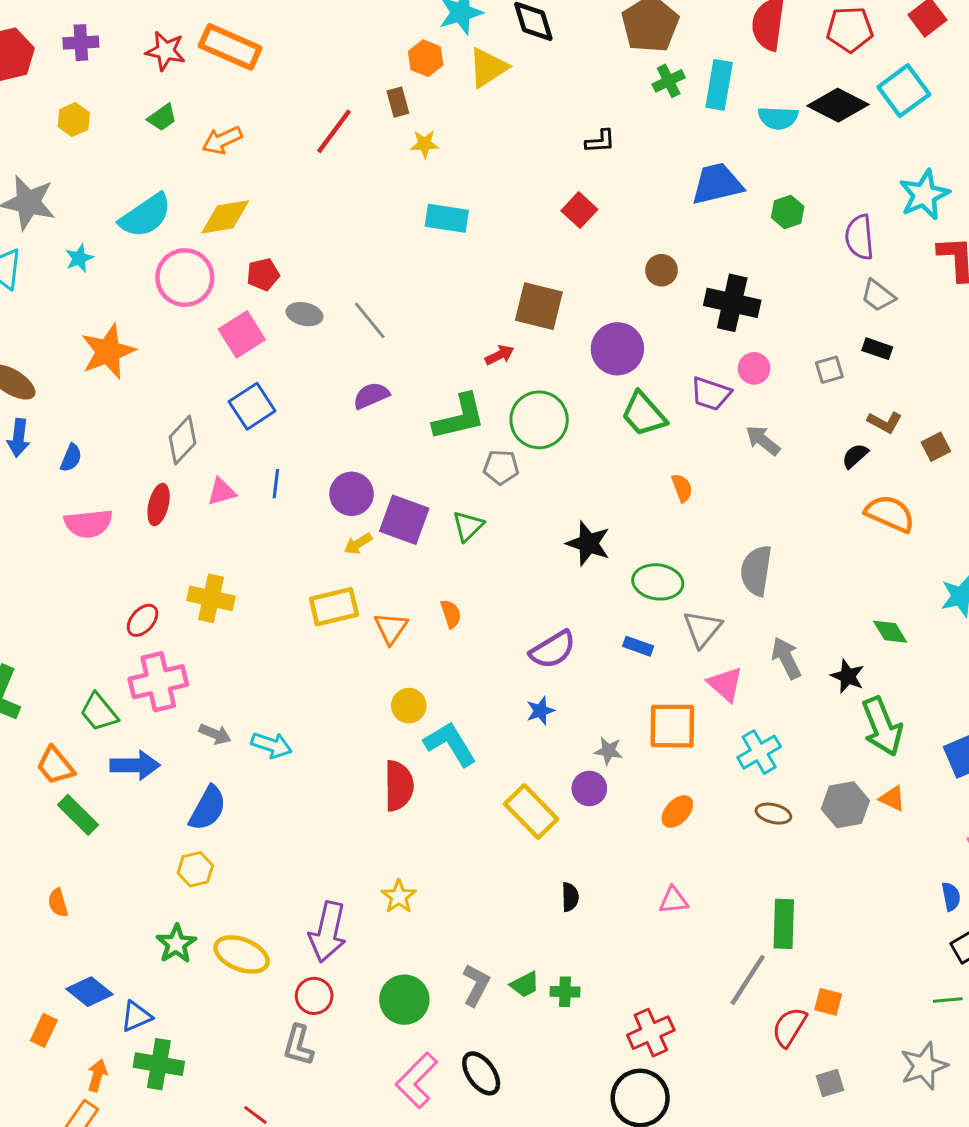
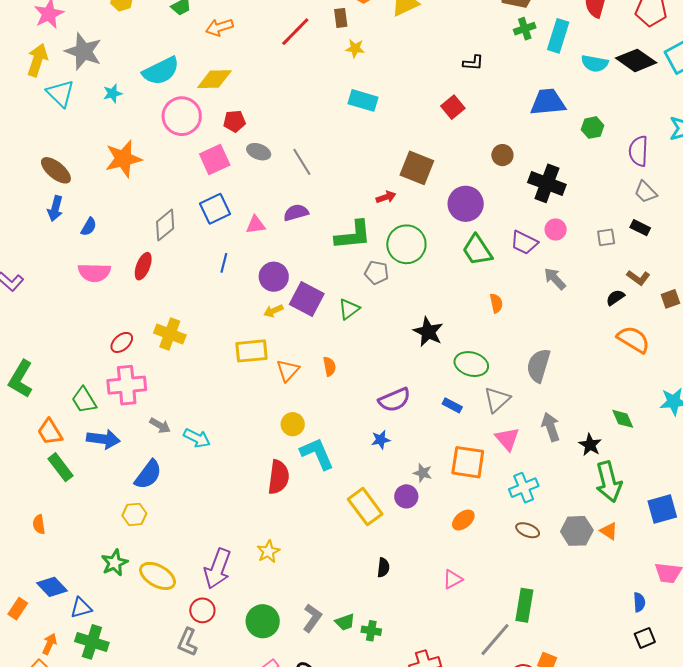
pink triangle: (222, 492) -> (256, 225), moved
pink triangle: (674, 900) -> (453, 579), turned -30

